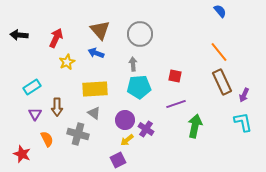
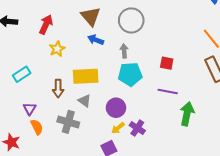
blue arrow: (96, 53) -> (96, 40), moved
purple line: (176, 104) -> (168, 91), turned 30
brown arrow: (57, 107) -> (58, 88), moved
purple triangle: (35, 114) -> (30, 109), moved
purple cross: (146, 129) -> (137, 128), moved

